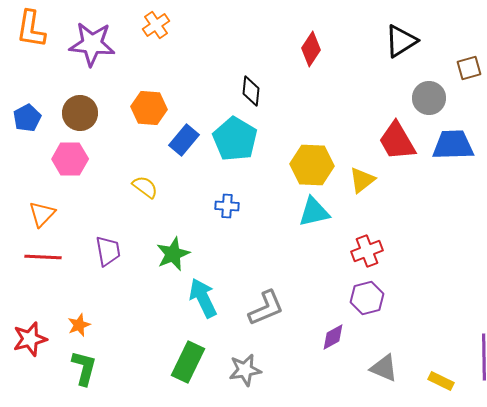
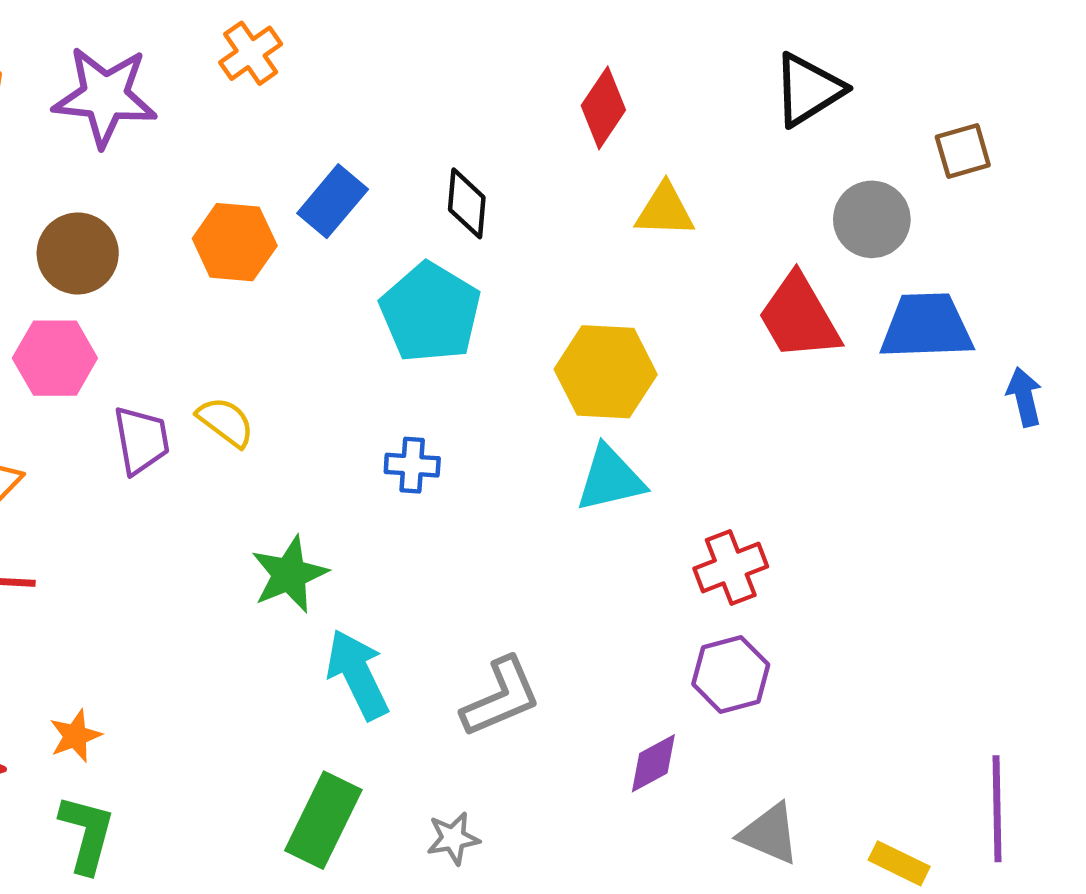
blue rectangle: (184, 140) -> (333, 201), moved
yellow triangle: (362, 180) -> (665, 210), moved, turned 40
purple trapezoid: (108, 251) -> (141, 440), moved
gray star: (245, 370) -> (453, 838), size x0.7

